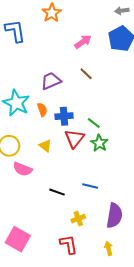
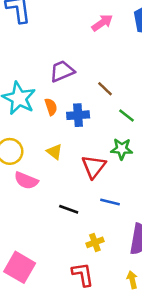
brown line: (86, 74) -> (105, 89), moved
green line: (94, 123) -> (126, 116), moved
red triangle: (74, 138) -> (94, 167), moved
green star: (99, 143) -> (122, 149), turned -30

